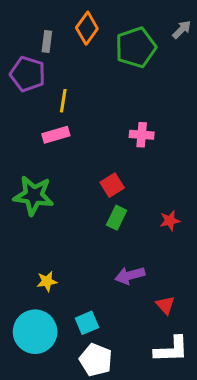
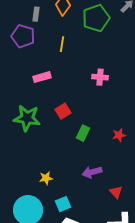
yellow line: (63, 101) -> (62, 44), moved
red square: (112, 185) -> (63, 111), moved
yellow star: (47, 281) -> (46, 178), moved

